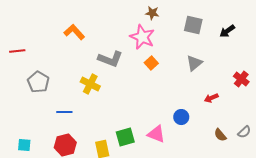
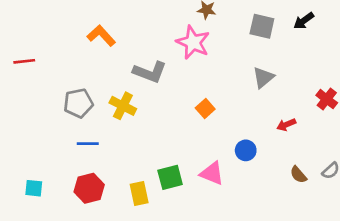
black arrow: (227, 31) -> (304, 21), moved
orange square: (151, 63) -> (205, 109), moved
gray pentagon: (38, 82) -> (78, 103), moved, turned 30

